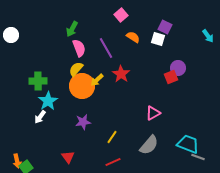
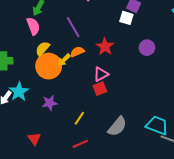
orange semicircle: (133, 37) -> (77, 52), moved, turned -56
pink semicircle: (79, 48) -> (33, 26), moved
red star: (121, 74) -> (105, 47), moved
red square: (171, 77) -> (100, 89), moved
cyan star: (48, 101) -> (19, 92), moved
pink triangle: (153, 113) -> (101, 74), moved

